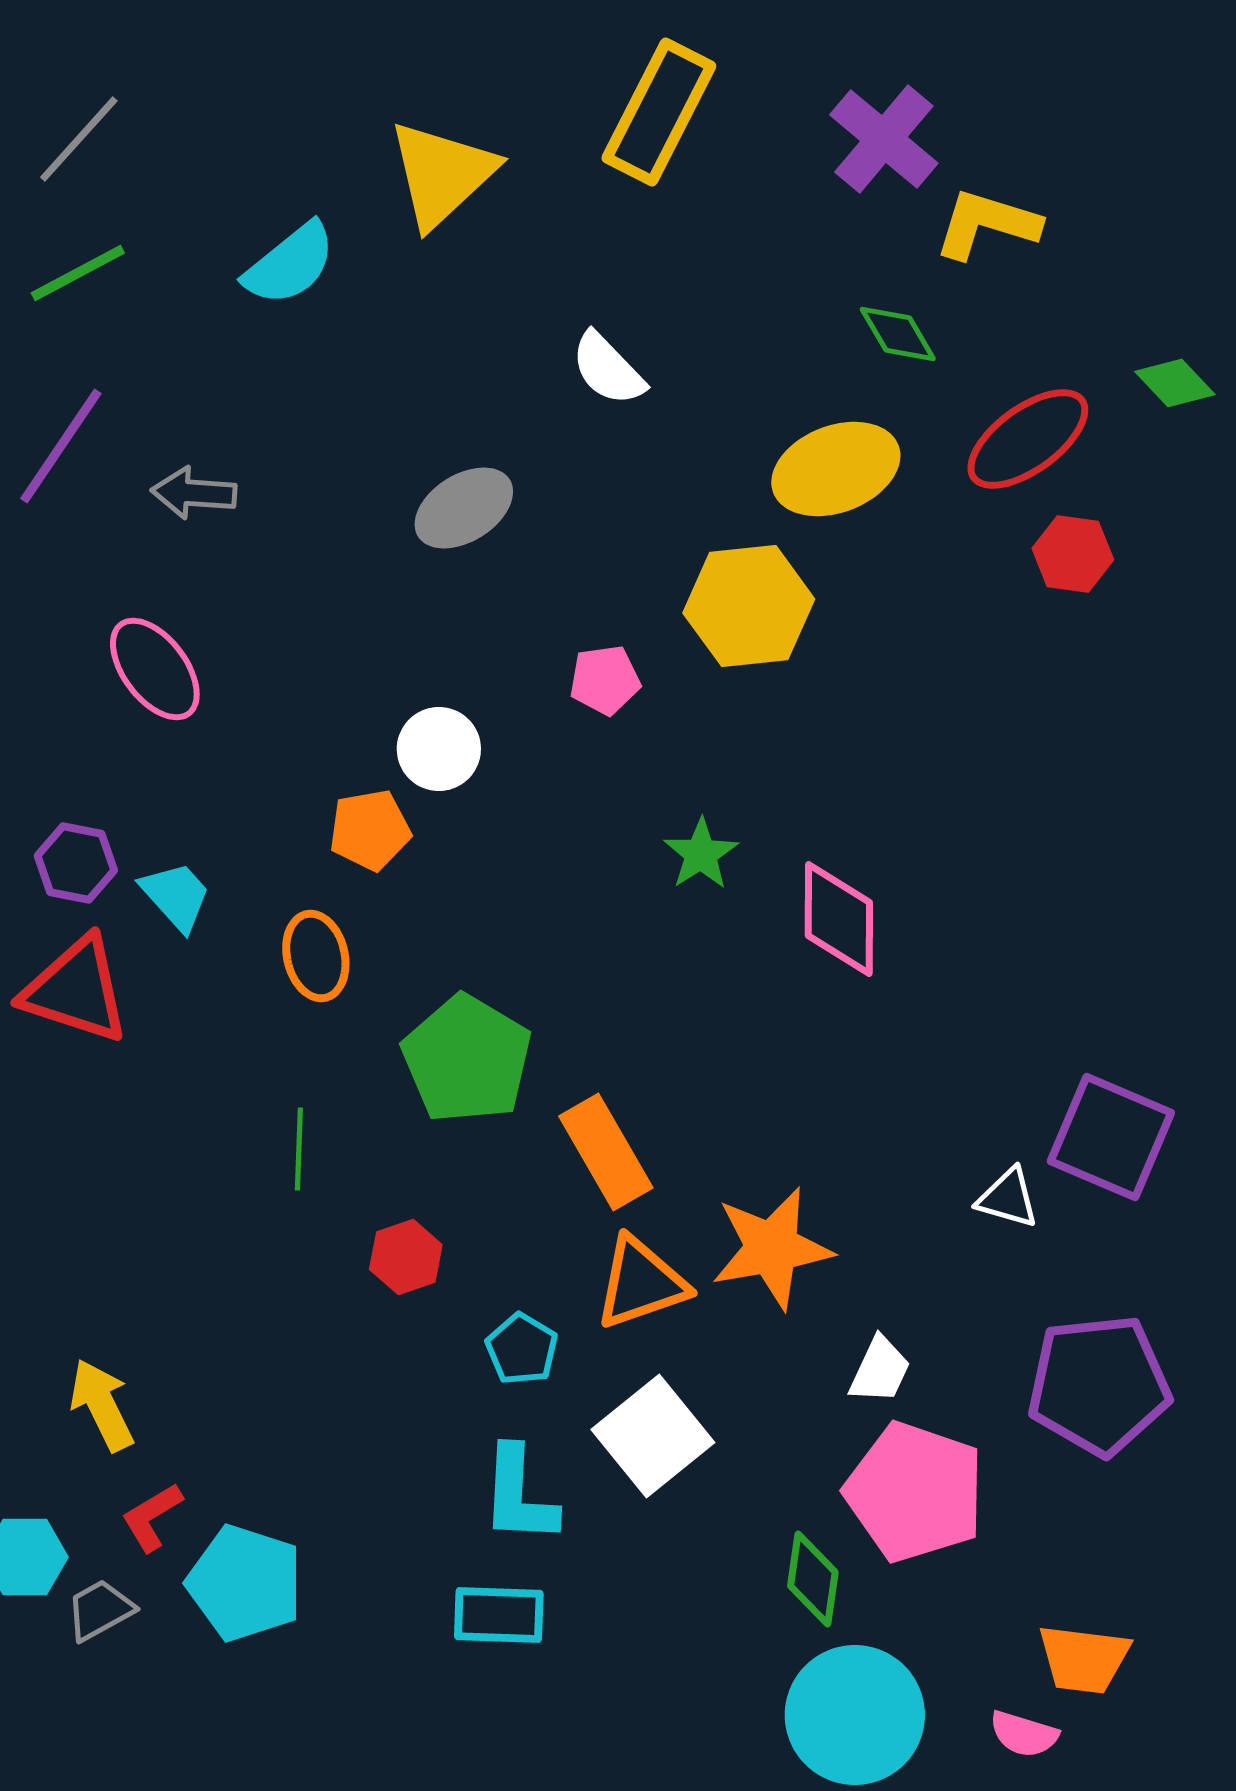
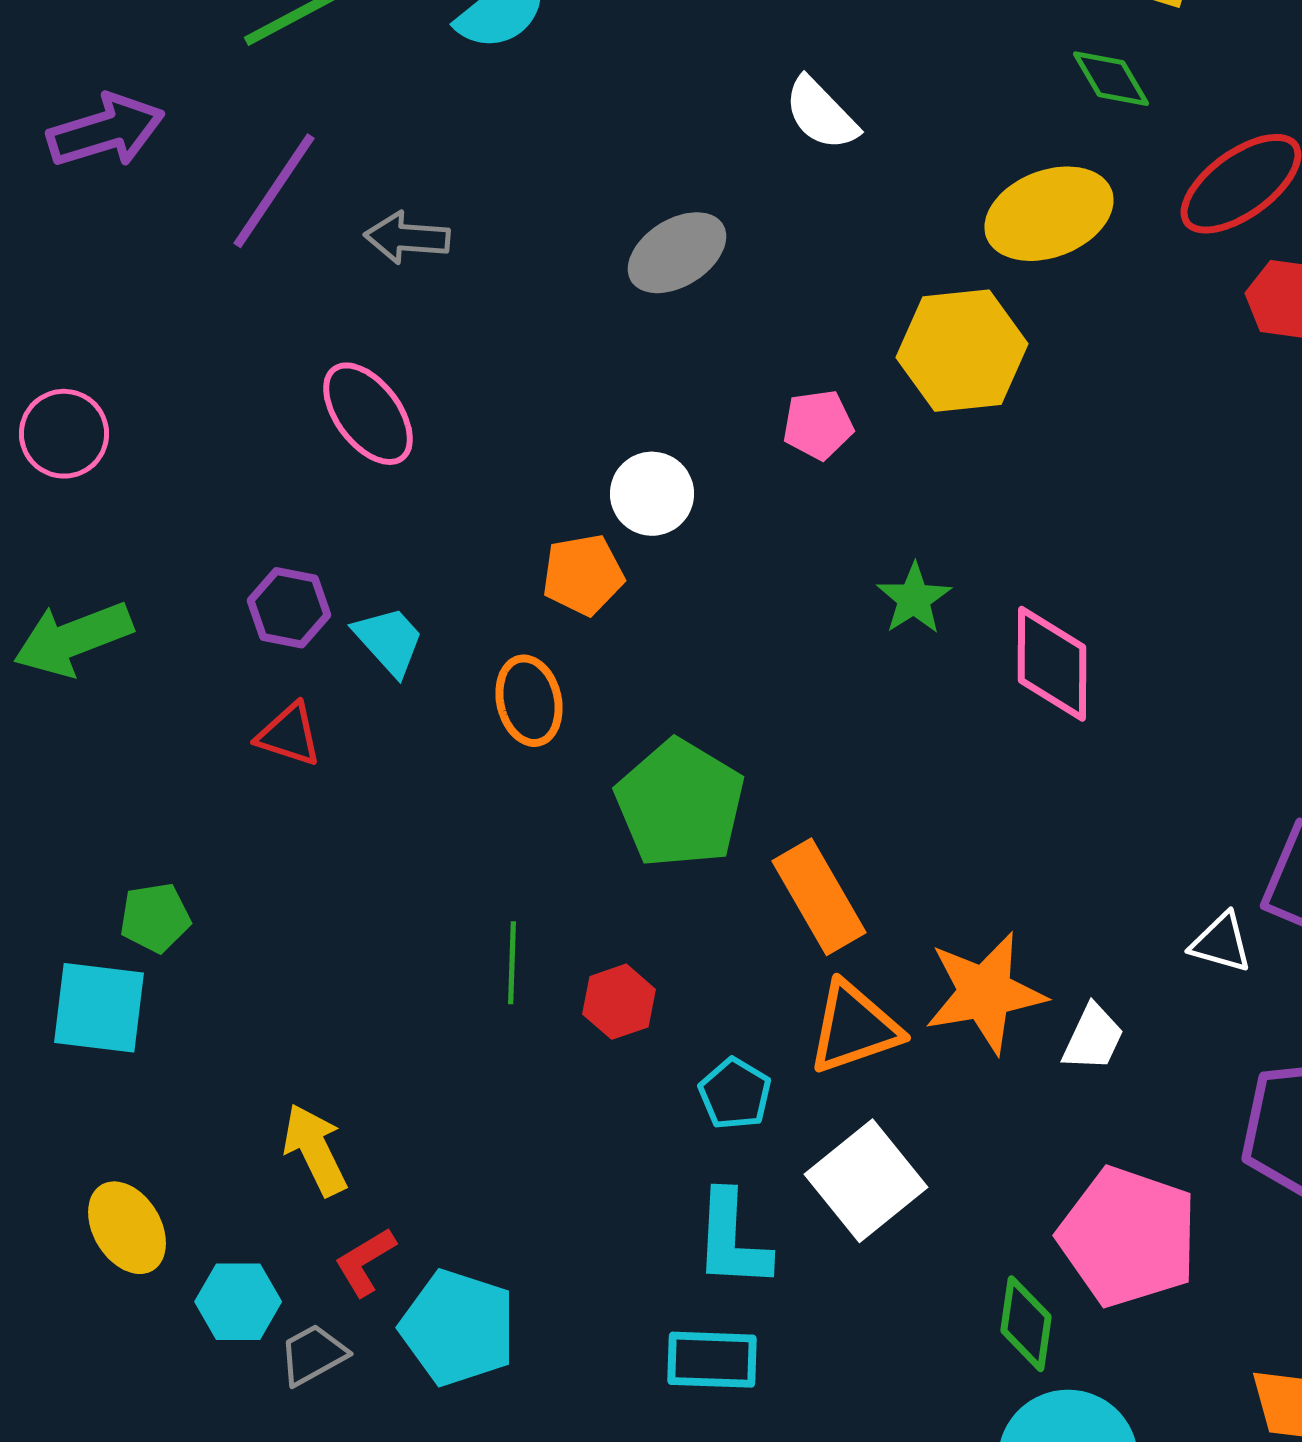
red triangle: (76, 990) -> (289, 735), size x0.6
green line: (299, 1149) -> (512, 963), moved
white trapezoid: (880, 1370) -> (1093, 1038), moved

